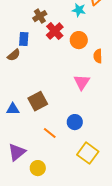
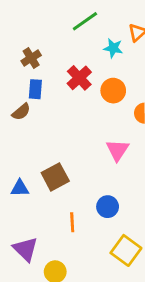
brown cross: (40, 16) -> (31, 58), moved
orange line: (50, 133) -> (72, 222), turned 48
purple triangle: (17, 152) -> (25, 249), turned -36

